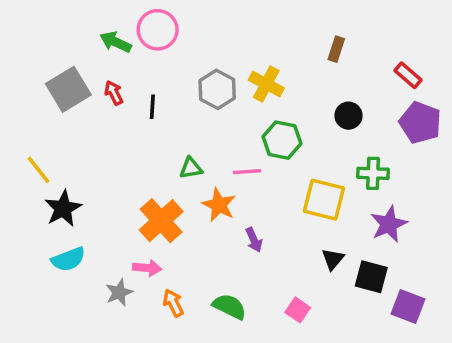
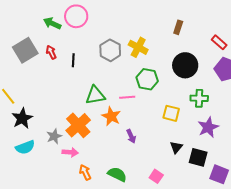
black circle: (348, 116) -> (185, 65), size x1.6
green triangle: (191, 168) -> (95, 95), size x1.5
yellow square: (324, 200) -> (171, 113), size x0.7
gray star: (119, 292) -> (54, 136), moved

